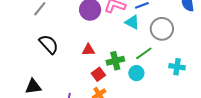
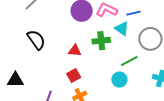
green cross: (115, 61) -> (101, 41), moved
red square: (98, 74) -> (74, 75), moved

